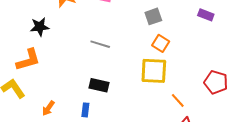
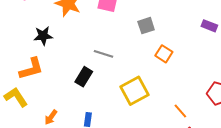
gray square: (153, 16) -> (146, 26), moved
yellow square: (154, 71) -> (134, 91), moved, turned -32
black rectangle: (99, 85) -> (84, 77), moved, turned -72

